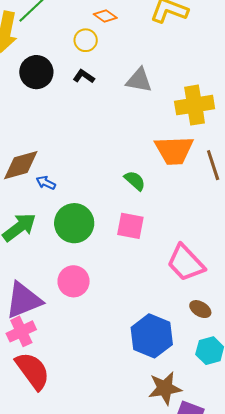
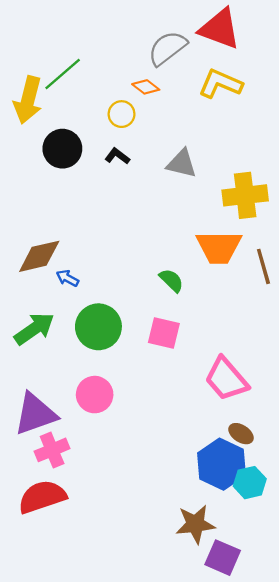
pink cross: (21, 331) -> (52, 450), moved
blue hexagon: (152, 336) -> (222, 464), moved
red semicircle: (33, 371) -> (42, 497), turned -75

